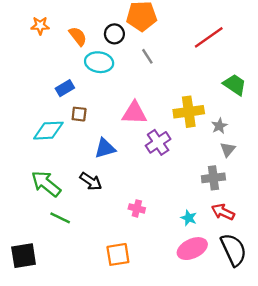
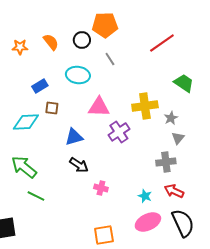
orange star: (40, 26) -> (20, 47), moved
cyan ellipse: (99, 62) -> (78, 75), moved
black arrow: (91, 181) -> (79, 165), moved
orange square: (118, 254) -> (104, 235), moved

